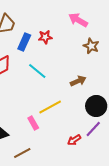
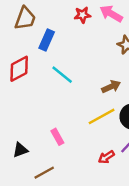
red star: (45, 37) -> (82, 15), moved
yellow line: (50, 107) -> (102, 116), moved

